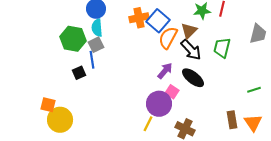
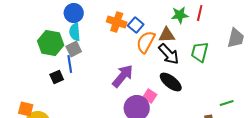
orange cross: (139, 18) -> (117, 22), turned 30
blue square: (158, 21) -> (136, 25), size x0.7
brown triangle: (189, 31) -> (167, 35), turned 42
purple arrow: (165, 71) -> (123, 76), moved, size x1.4
green line: (254, 90) -> (227, 103), moved

